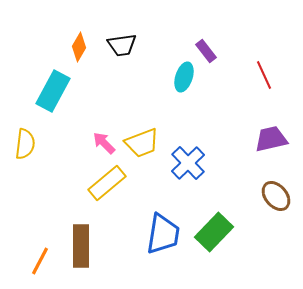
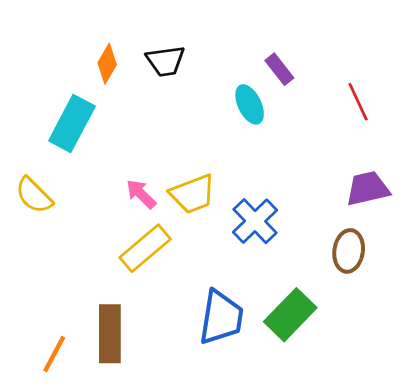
cyan ellipse: (184, 77) -> (250, 104), turned -44
yellow semicircle: (25, 144) -> (34, 195), turned 128
brown ellipse: (276, 196) -> (349, 251), moved, turned 48

